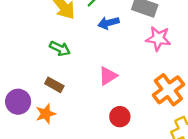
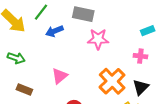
brown rectangle: (54, 85) -> (24, 89), moved

